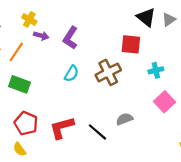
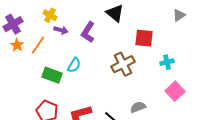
black triangle: (146, 17) -> (115, 13), moved
cyan semicircle: (71, 74) -> (74, 65), moved
green rectangle: (20, 84) -> (52, 75), moved

